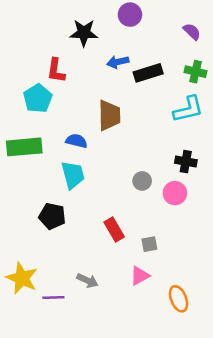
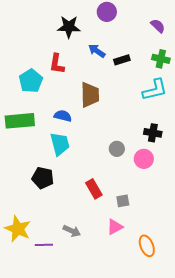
blue arrow: (118, 62) -> (97, 51), turned 48
red L-shape: (56, 70) -> (57, 64), moved
black rectangle: (148, 73) -> (122, 60), size x0.7

